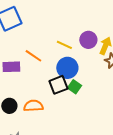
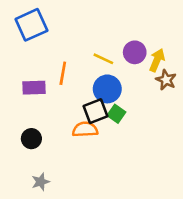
orange line: (33, 56) -> (63, 73), turned 66
orange semicircle: (33, 106) -> (85, 129), moved

